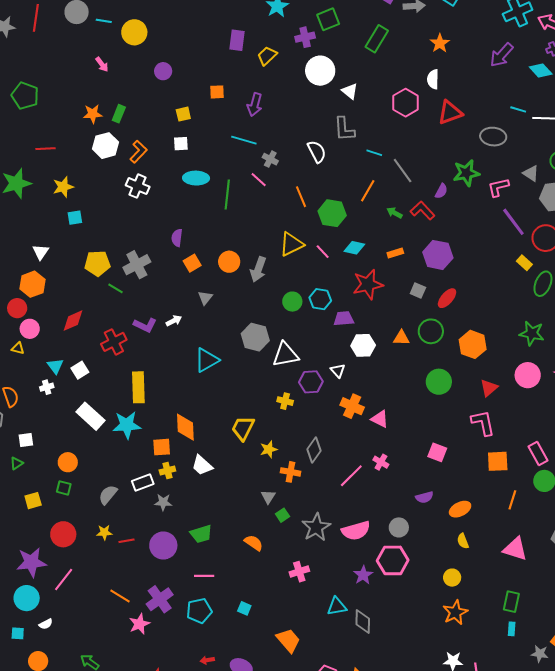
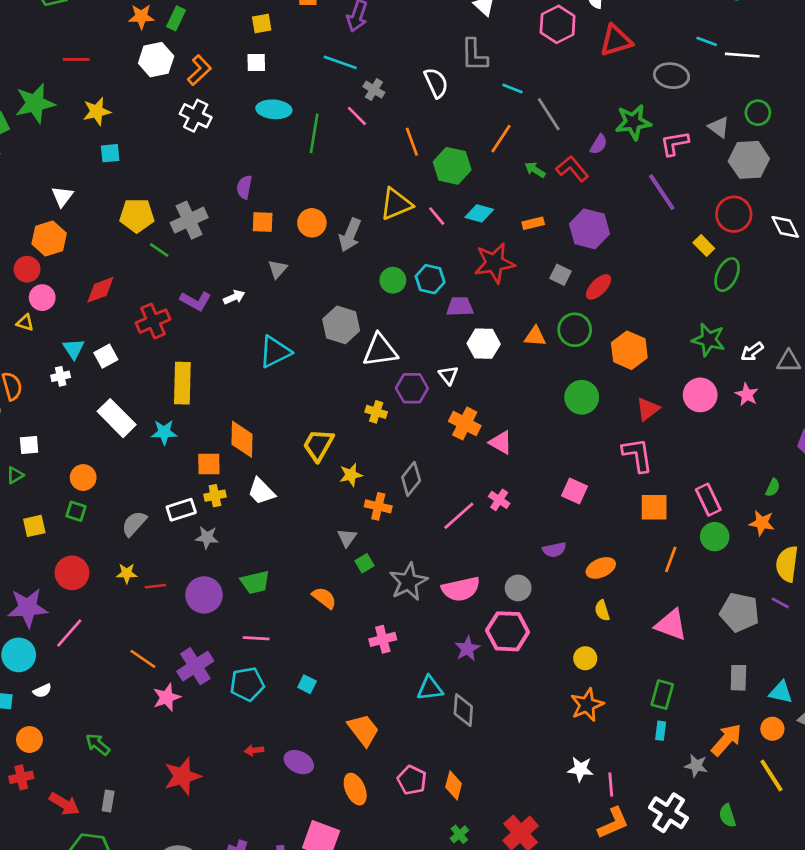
purple line: (513, 222) -> (662, 192), moved
orange square: (192, 263) -> (263, 222), turned 30
cyan star: (127, 425) -> (164, 432), size x0.7

